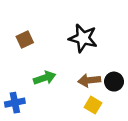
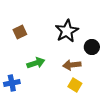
black star: (83, 38) -> (67, 31), turned 30
black circle: (114, 82) -> (92, 47), moved

